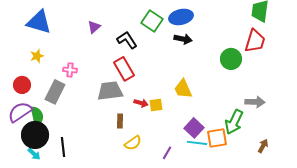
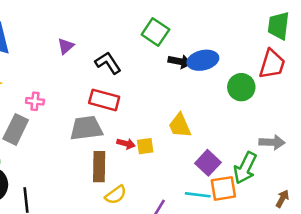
blue ellipse: (181, 17) -> (203, 60), moved
green square: (152, 21) -> (155, 32), moved
red rectangle: (124, 69) -> (104, 100), turned -45
brown rectangle: (120, 121) -> (99, 167), size x1.6
purple square: (194, 128) -> (208, 163), moved

